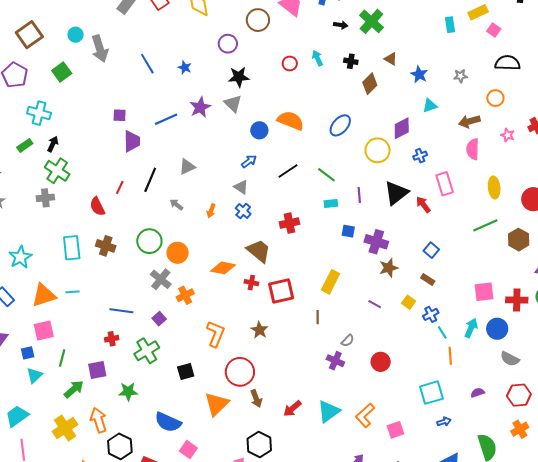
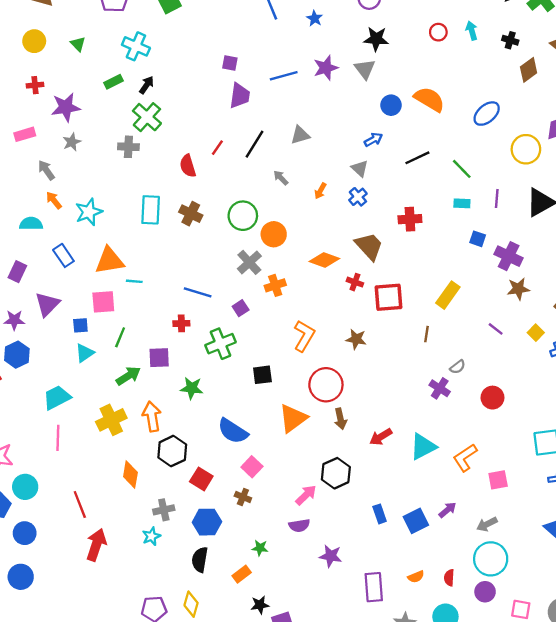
cyan line: (72, 292) -> (134, 281), moved
brown star: (259, 330) -> (356, 339), turned -30

